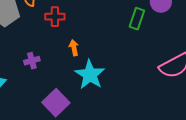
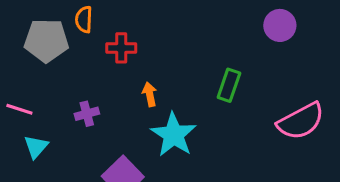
green rectangle: (137, 19) -> (229, 85), moved

